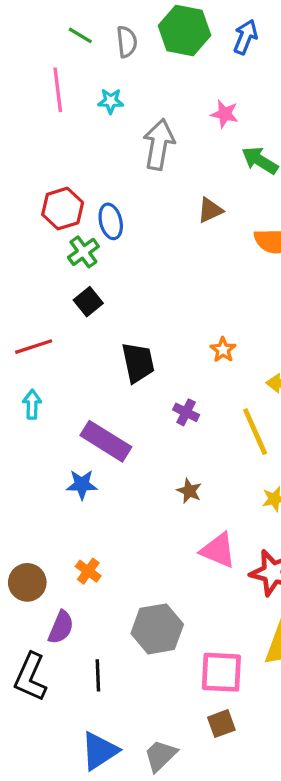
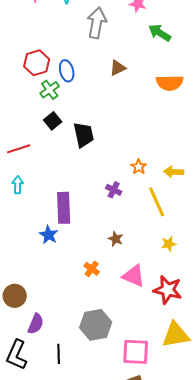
brown triangle: (210, 210) -> (118, 68), moved
orange star: (223, 350) -> (139, 167), moved
black trapezoid: (138, 363) -> (84, 135), moved
purple rectangle: (106, 441) -> (64, 208), turned 56
blue star: (82, 484) -> (49, 235), turned 30
orange cross: (88, 571) -> (92, 269), moved

